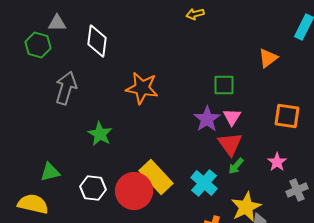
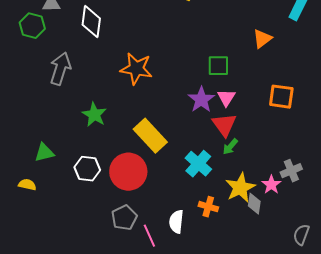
pink star: (277, 162) -> (271, 185), moved
yellow rectangle: (156, 177) -> (150, 136), moved
yellow semicircle: (33, 204) -> (27, 185), size x0.6

